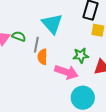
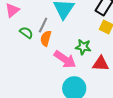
green semicircle: (19, 36) -> (26, 33), moved

